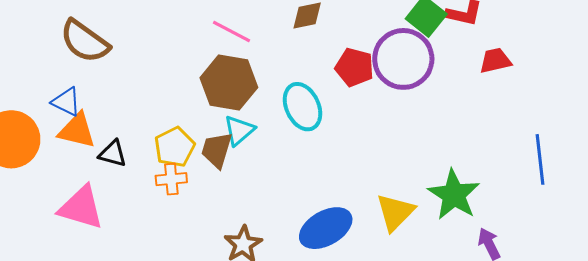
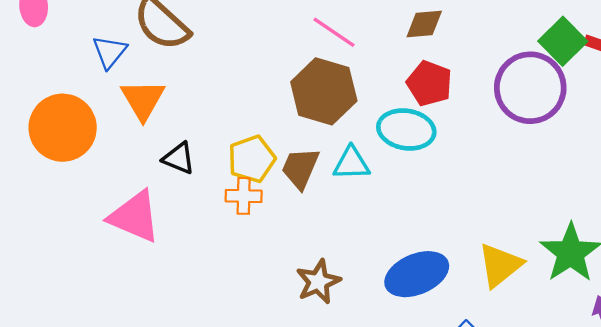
red pentagon: (354, 67) -> (429, 83), moved
blue triangle: (66, 102) -> (110, 52), moved, turned 36
cyan ellipse: (302, 107) -> (406, 130), turned -63
cyan triangle: (239, 130) -> (351, 163), moved, turned 32
orange triangle: (77, 131) -> (143, 100), moved, turned 39

